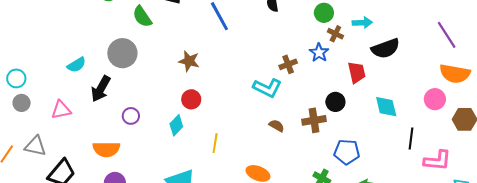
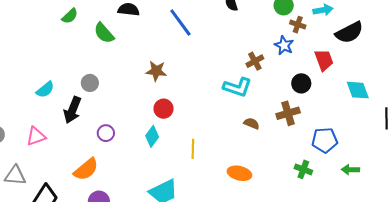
gray circle: (122, 53) -> (90, 83), moved, size x0.6
black circle: (335, 102) -> (301, 83), moved
orange semicircle: (106, 149) -> (86, 169), turned -32

